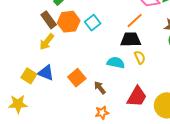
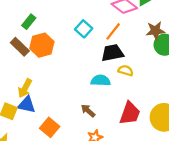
cyan square: (93, 23) -> (84, 29), moved
yellow arrow: (47, 42) -> (25, 88), moved
yellow semicircle: (140, 57) -> (126, 71), turned -40
orange square: (77, 78) -> (50, 127), moved

